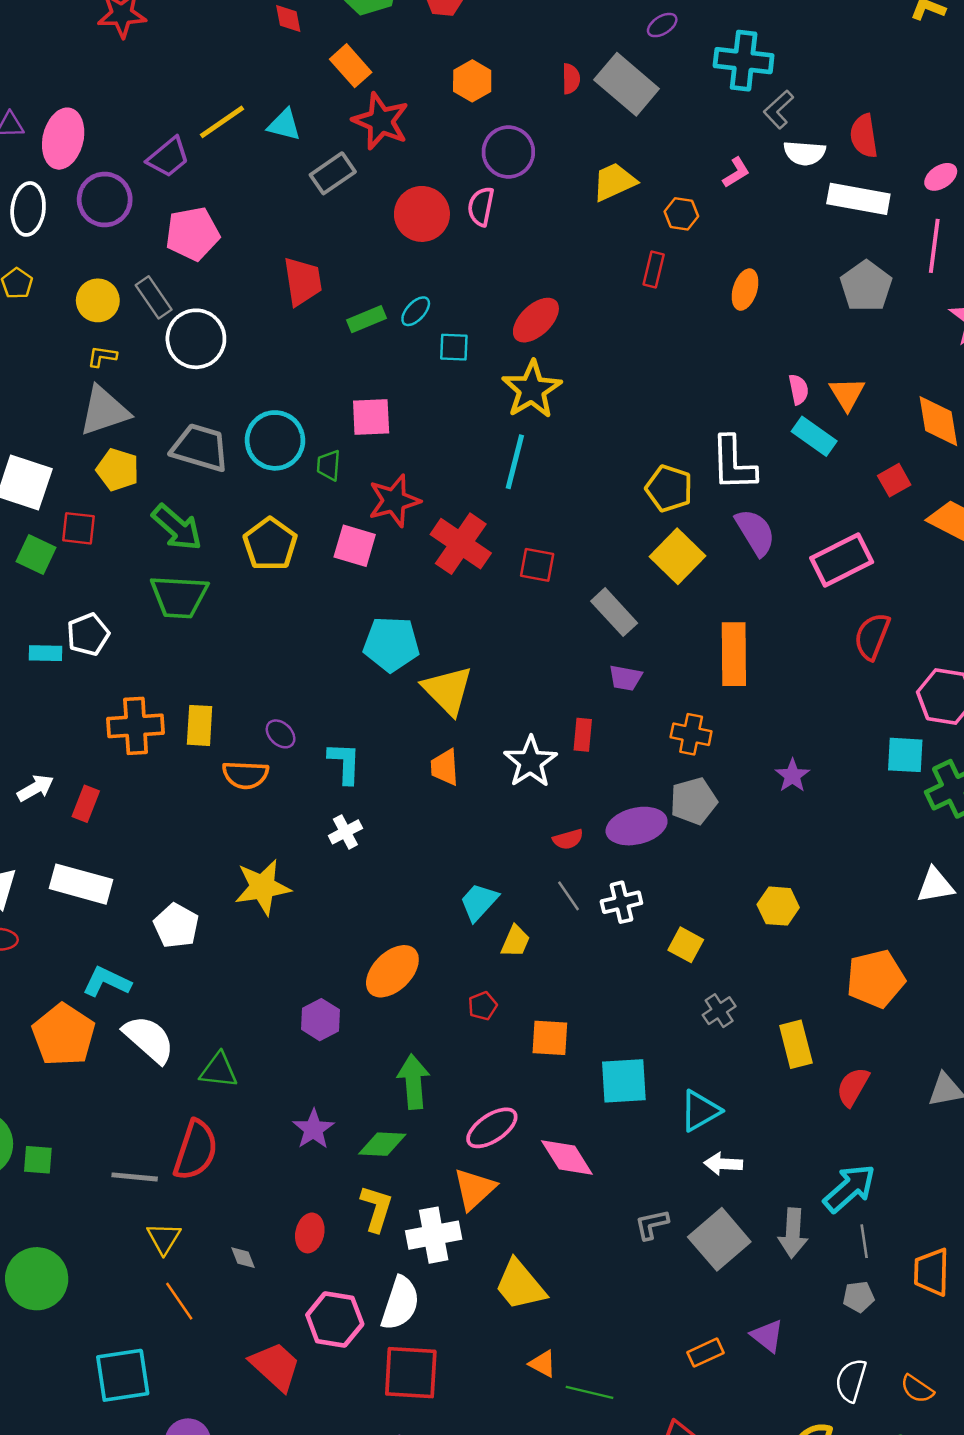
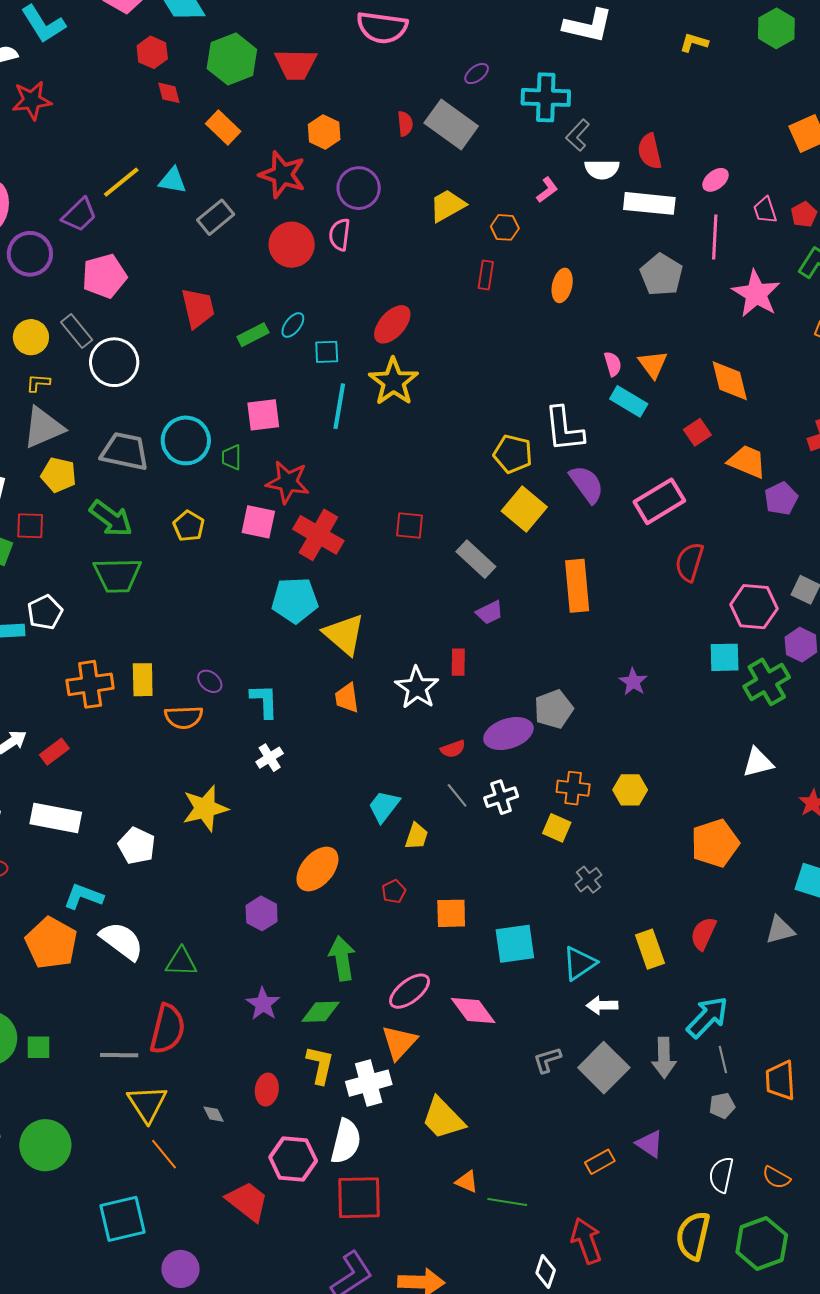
red star: (381, 121) -> (282, 175), moved
cyan line: (515, 462) -> (339, 406), moved
red star: (394, 501) -> (288, 482), turned 30
yellow pentagon: (270, 544) -> (189, 526), size x0.7
red cross: (461, 544) -> (318, 535), moved
purple trapezoid: (625, 678) -> (490, 612), turned -32
orange cross: (691, 734) -> (573, 788), moved
red rectangle: (86, 804) -> (54, 752), turned 36
yellow rectangle: (796, 1044) -> (650, 949), moved
yellow triangle: (164, 1238) -> (147, 1104), size x1.4

